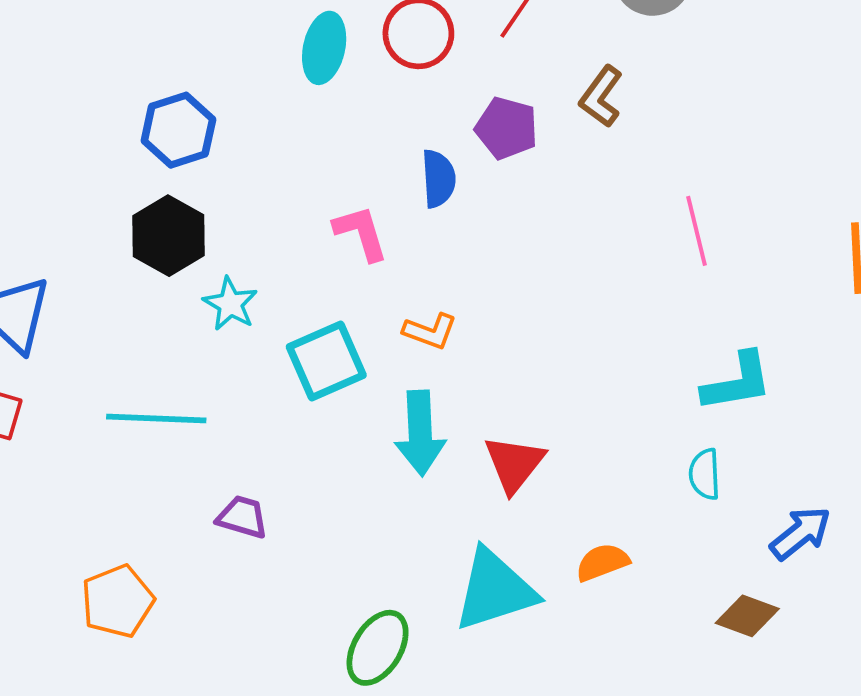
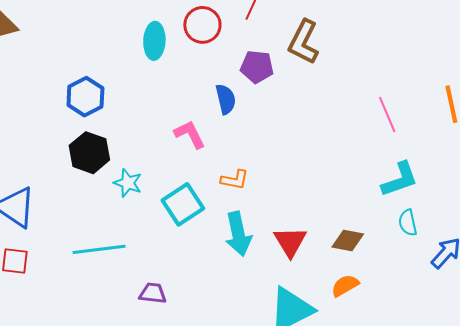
brown L-shape: (601, 97) -> (304, 42), size x1.4
pink line: (696, 231) -> (387, 115), moved
cyan semicircle: (705, 474) -> (408, 223), moved
brown diamond: (747, 616) -> (348, 240), moved

